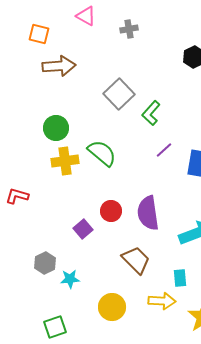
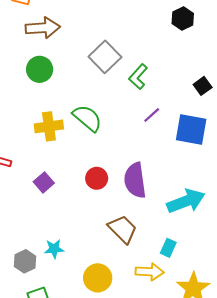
green circle: (56, 128) -> (40, 69), moved
purple square: (83, 229) -> (44, 182), moved
gray hexagon: (45, 263) -> (25, 261), moved
cyan rectangle: (180, 278) -> (168, 248), turned 30

